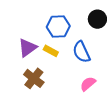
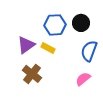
black circle: (97, 19) -> (81, 23), moved
blue semicircle: (82, 52) -> (89, 51), moved, turned 45

